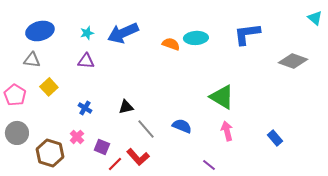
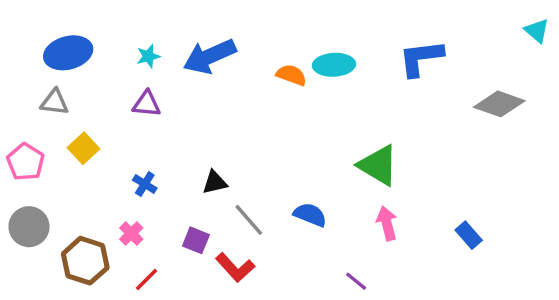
purple square: (102, 147) -> (196, 240), moved
red line: (115, 164) -> (147, 279), moved

